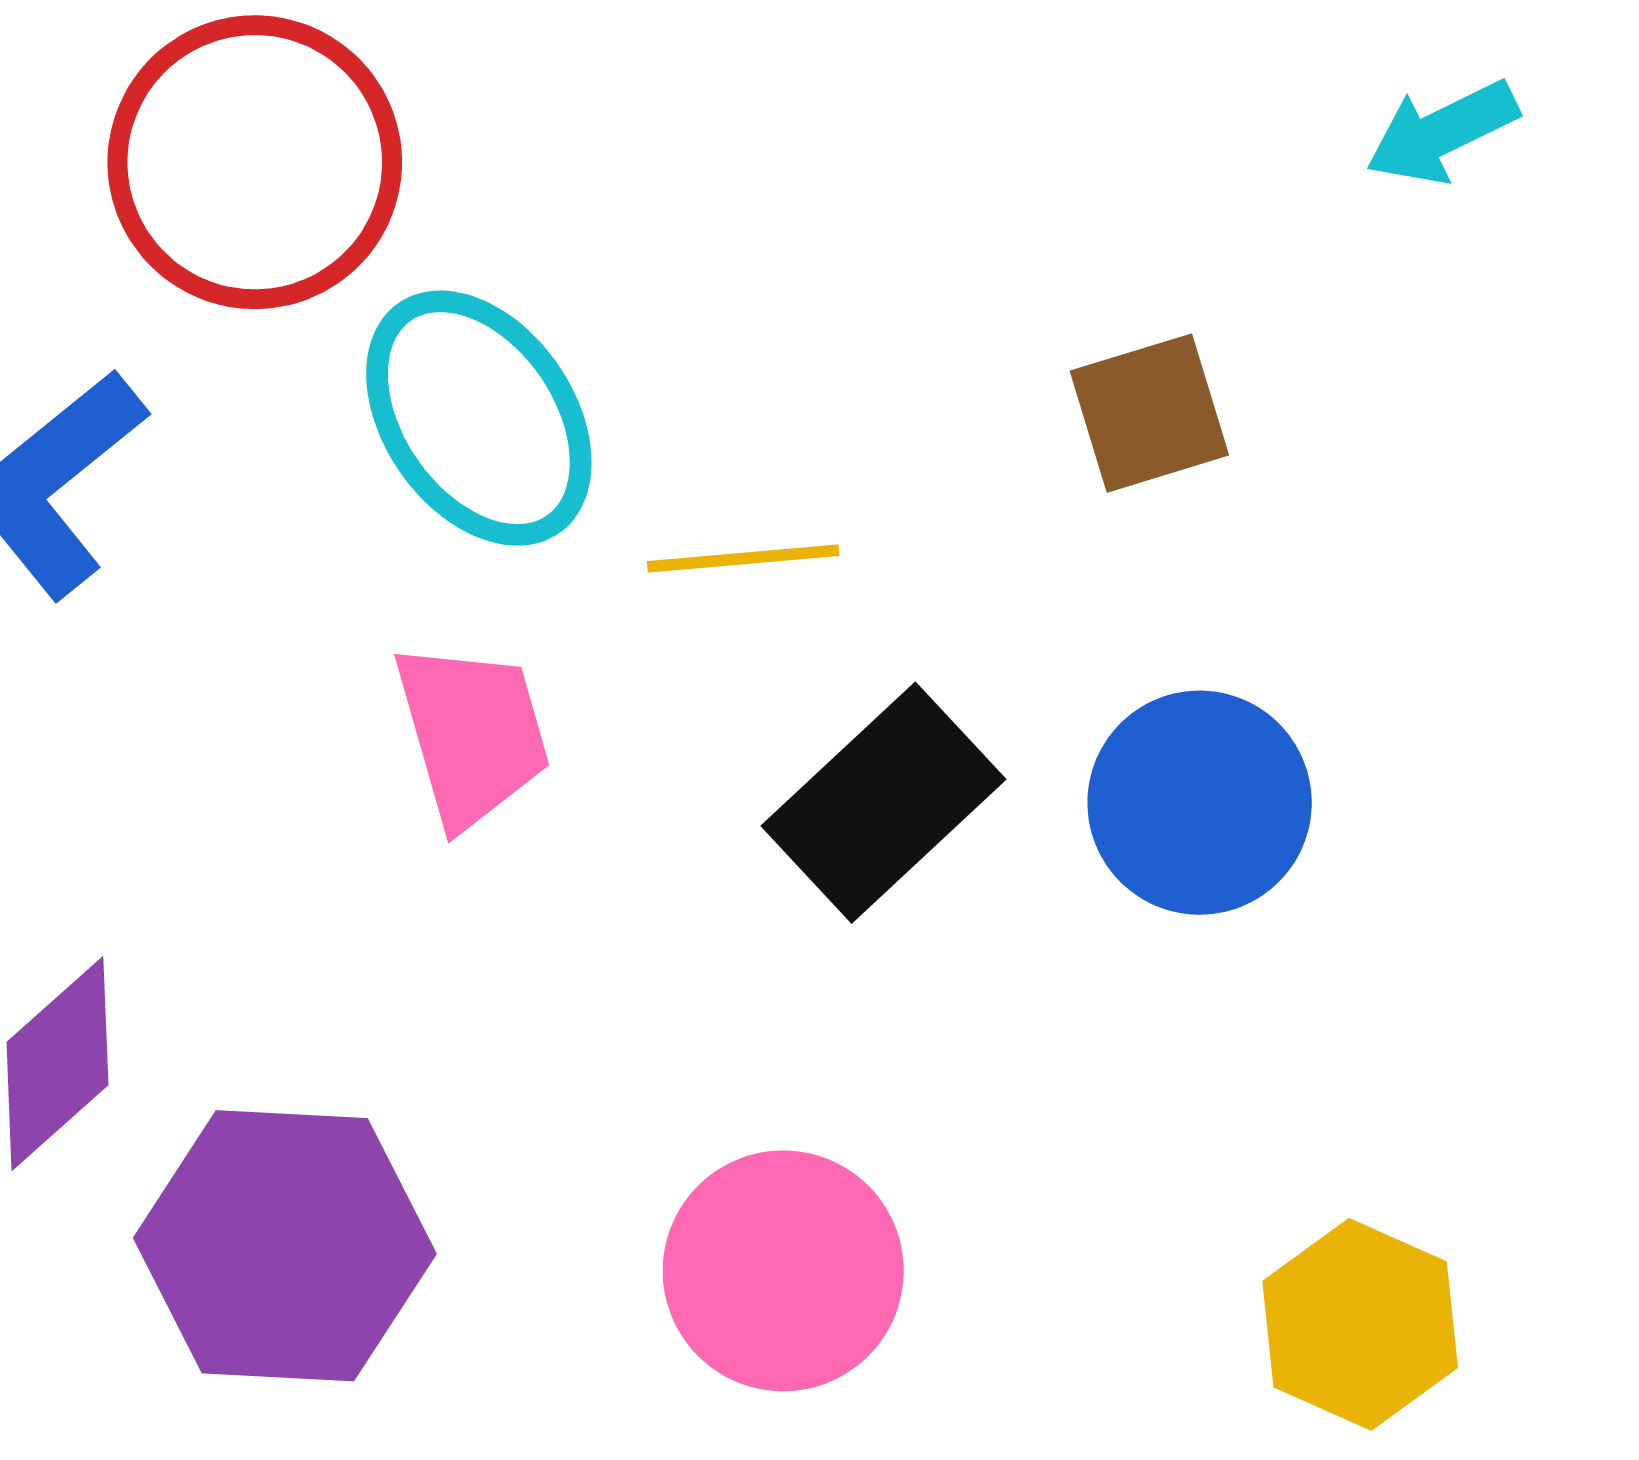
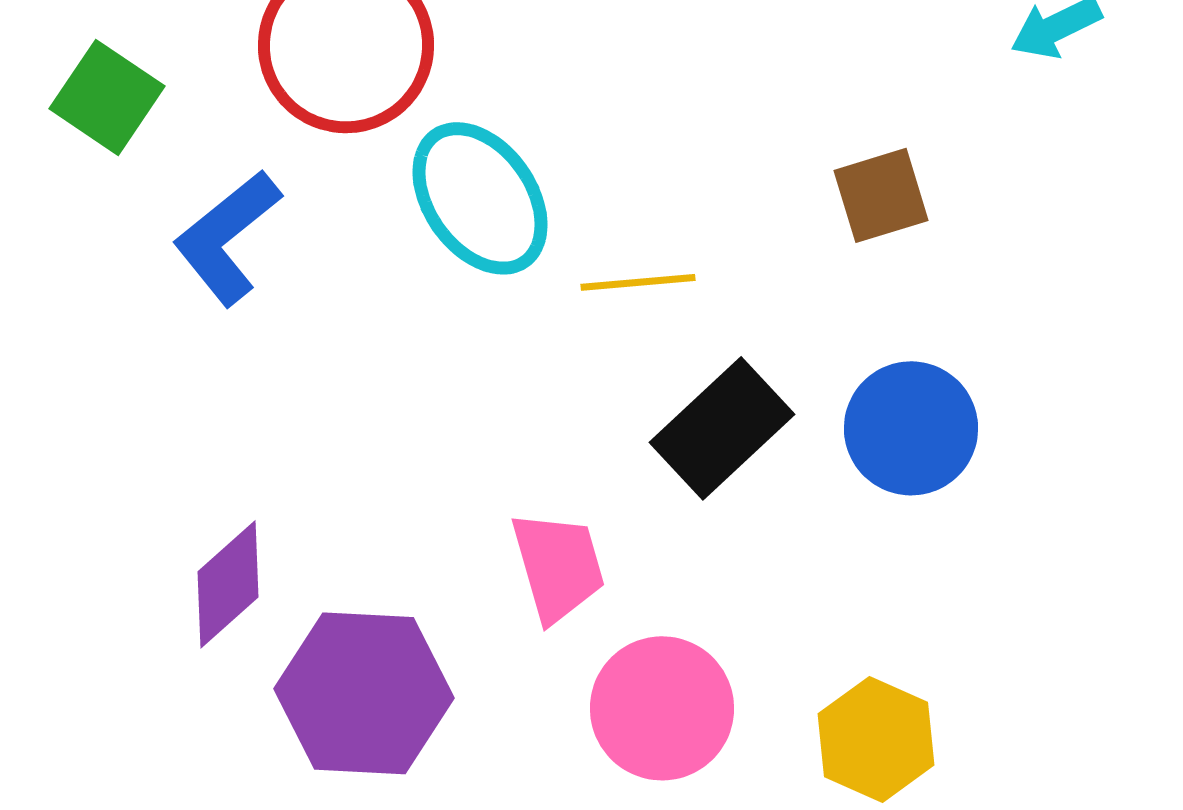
pink trapezoid: (472, 734) -> (558, 566), moved
yellow hexagon: (1360, 1324) -> (876, 739), moved

